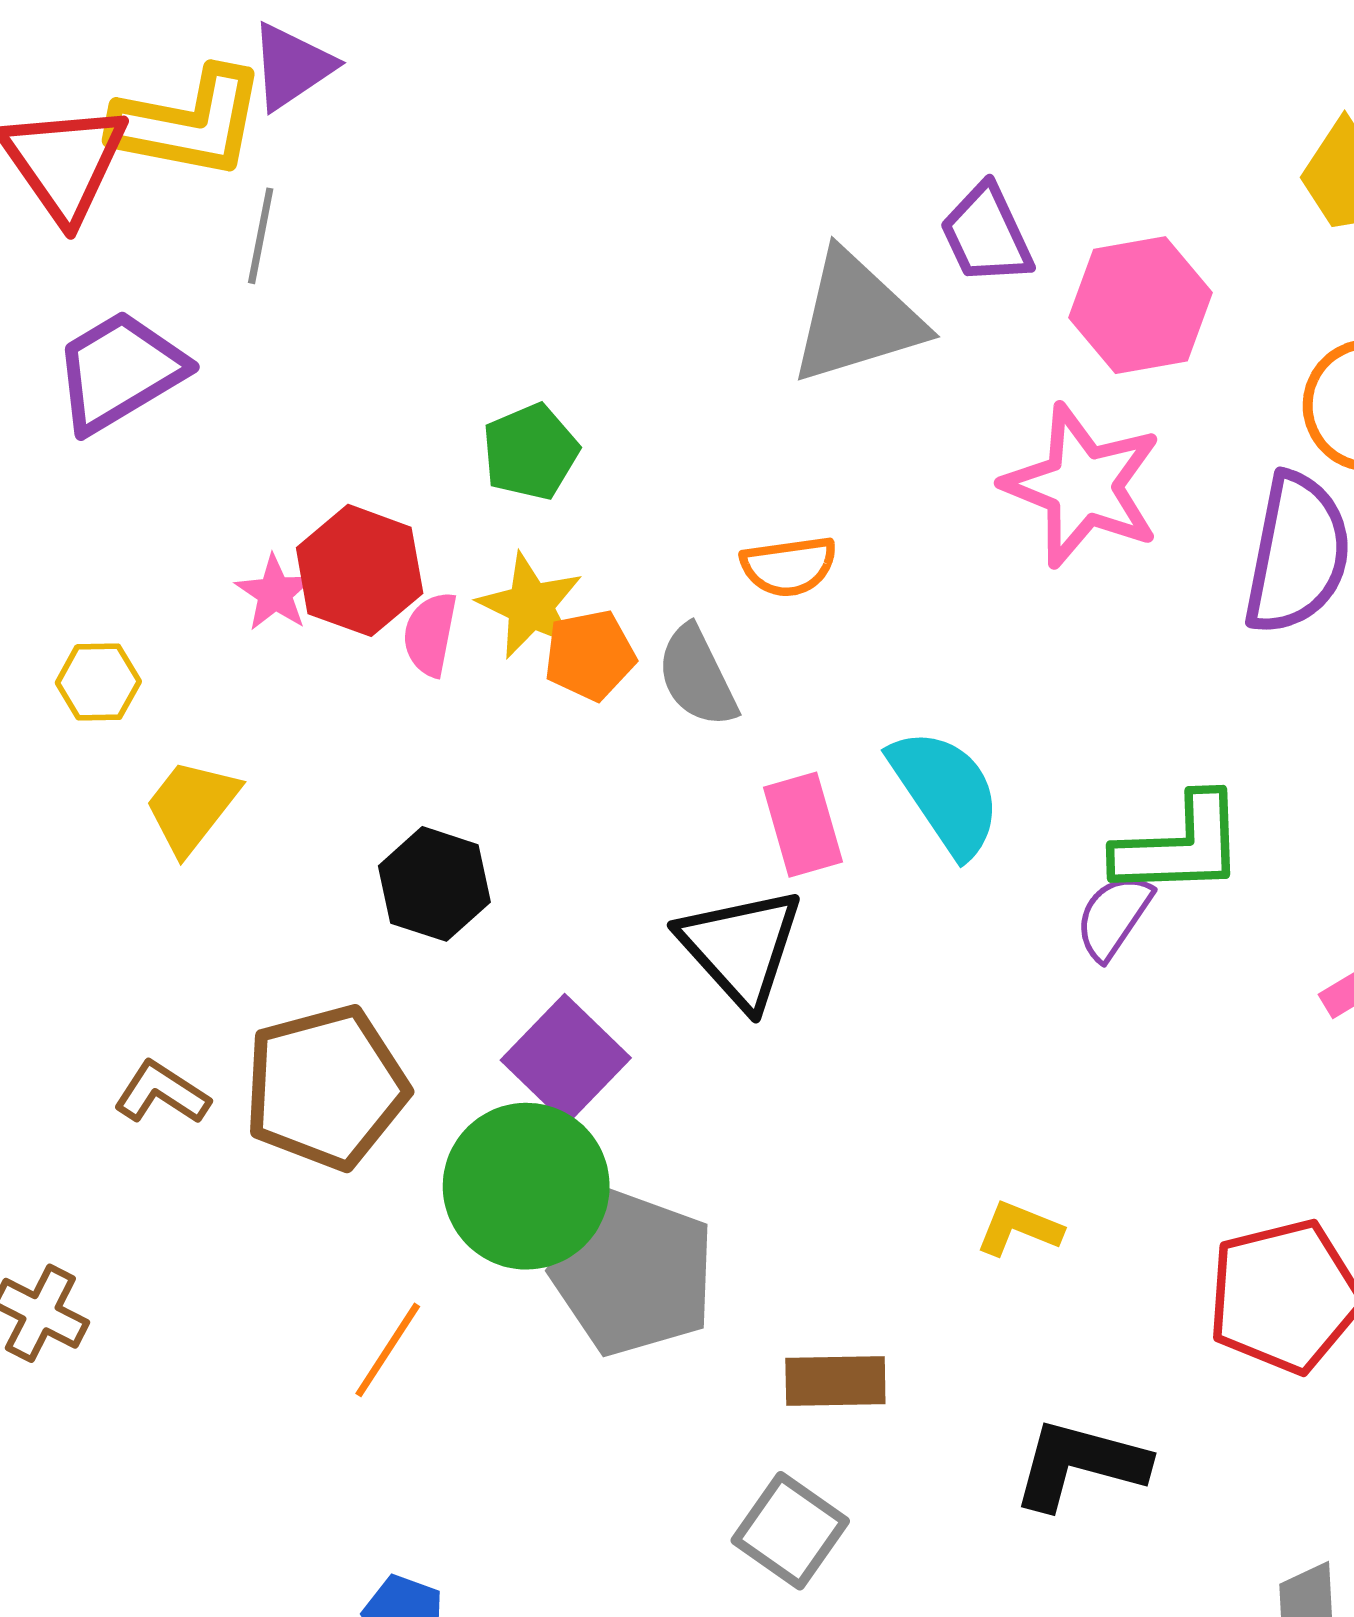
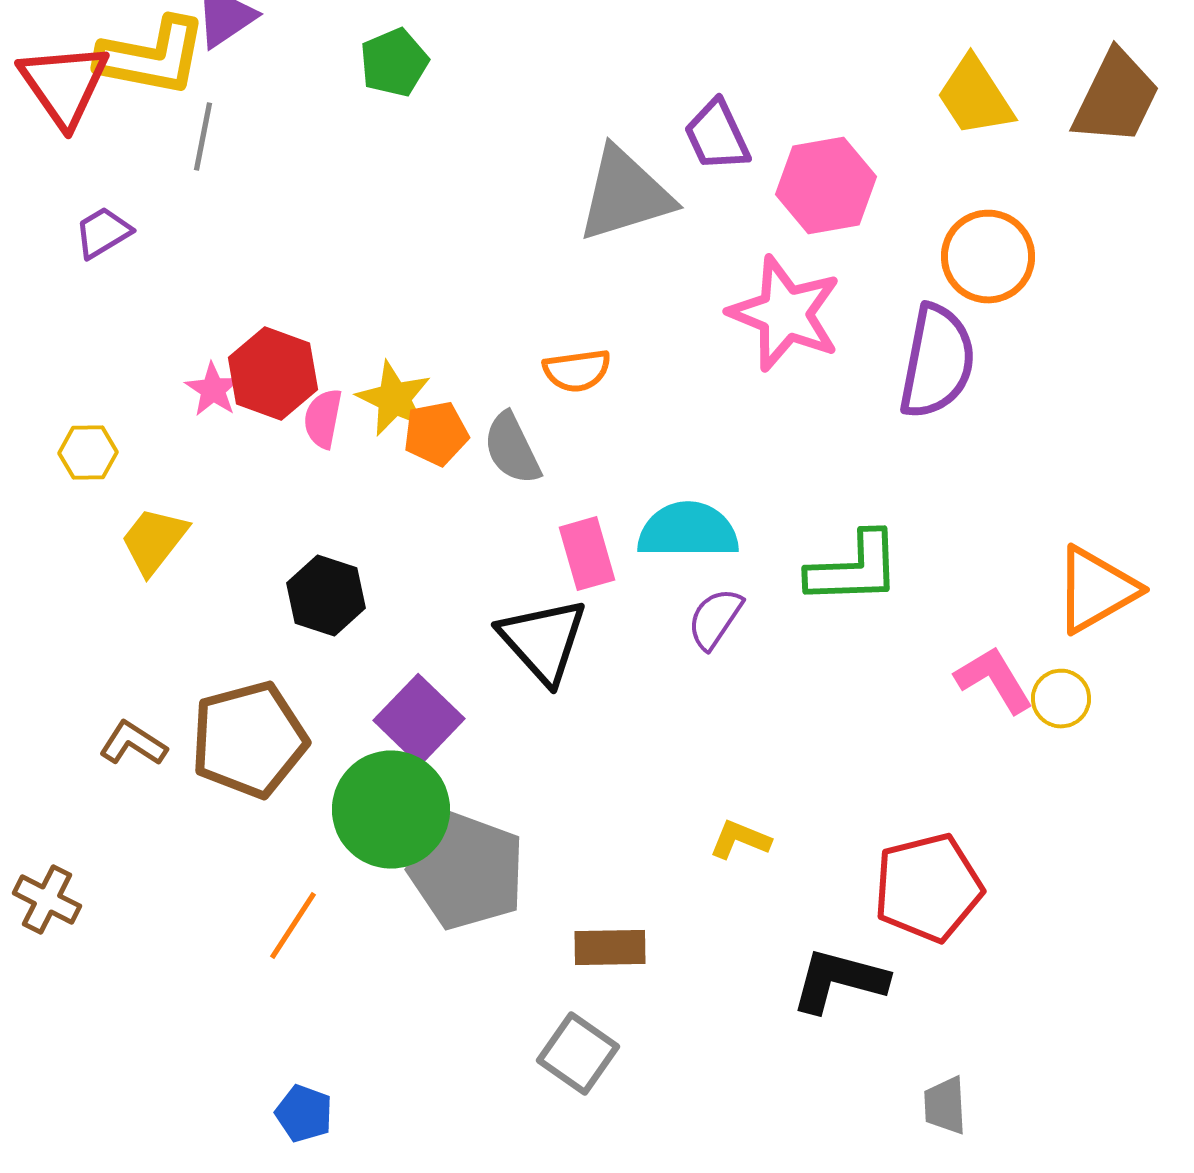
purple trapezoid: (120, 371) -> (103, 233), size x0.6
green pentagon: (530, 452) -> (394, 63), moved
cyan semicircle: (946, 792) -> (688, 531), turned -56
purple semicircle: (1114, 916) -> (715, 619), moved
black L-shape: (1080, 1464) -> (839, 981), moved

